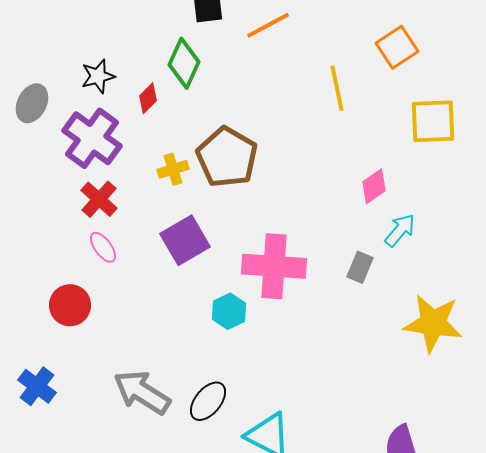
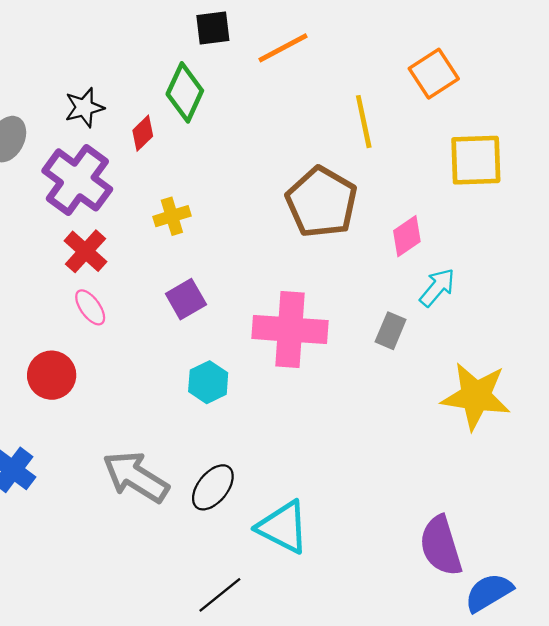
brown pentagon: (227, 157) -> (322, 202), moved
purple square: (185, 240) -> (186, 299), size x0.7
cyan hexagon: (229, 311) -> (208, 382), moved

